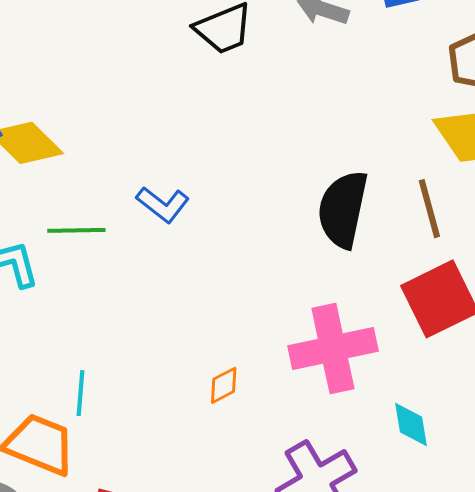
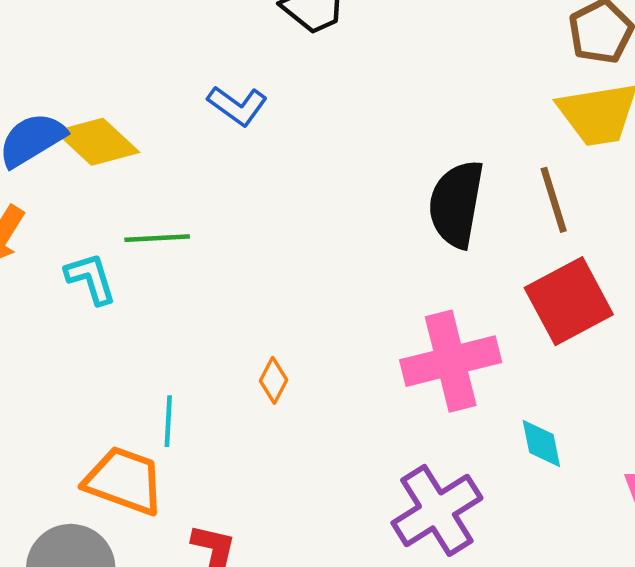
blue L-shape: (163, 204) -> (237, 106), moved
orange diamond: (224, 385) -> (273, 380), moved, turned -33

